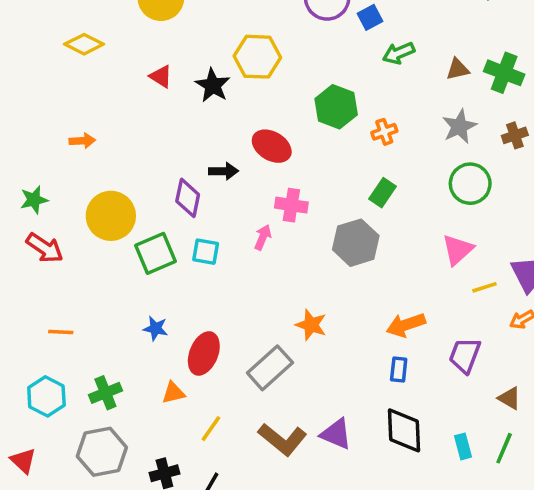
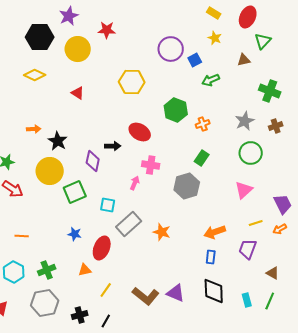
brown triangle: (458, 69) -> (244, 60), moved
black star: (213, 85) -> (58, 141), moved
cyan square: (206, 252) -> (108, 205), moved
yellow line: (484, 287) -> (256, 223), moved
gray rectangle: (270, 368) -> (129, 224), moved

